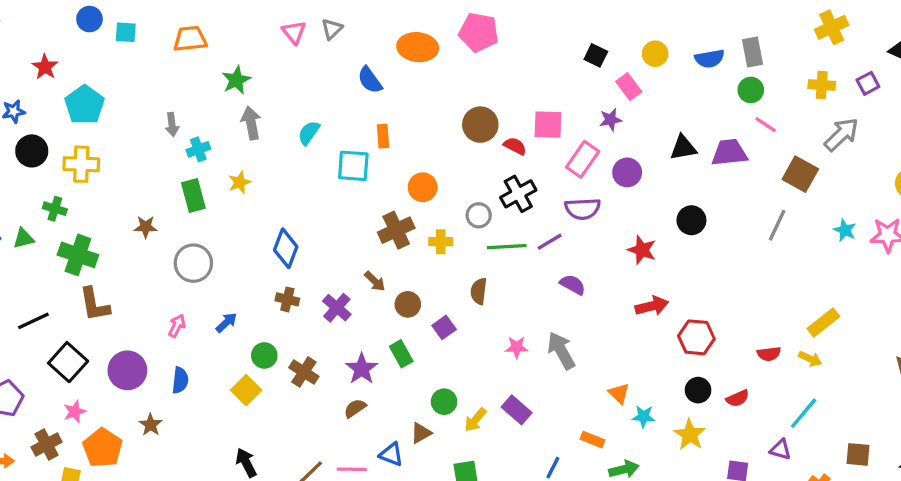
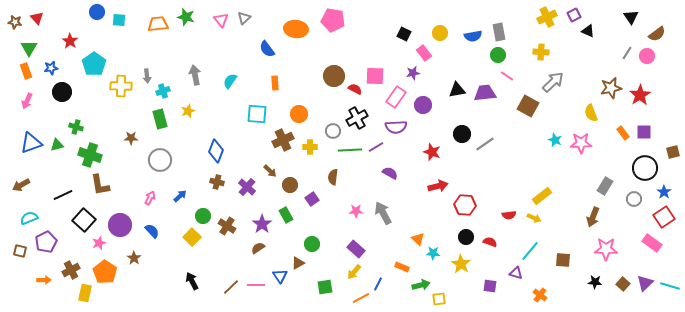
green star: (236, 80) -> (186, 17), moved, turned -30
purple square: (868, 83) -> (574, 15), moved
yellow cross: (81, 164) -> (121, 86), moved
cyan square: (353, 166) -> (257, 114), moved
gray line: (777, 225) -> (485, 144), moved, turned 30
blue semicircle: (180, 380) -> (152, 231), turned -49
red semicircle: (738, 398) -> (490, 242), turned -136
pink star: (75, 412) -> (99, 243), moved
yellow arrow: (475, 420) -> (354, 272), moved
blue triangle: (391, 454) -> (280, 276), turned 35
brown square: (858, 454) -> (563, 260), moved

